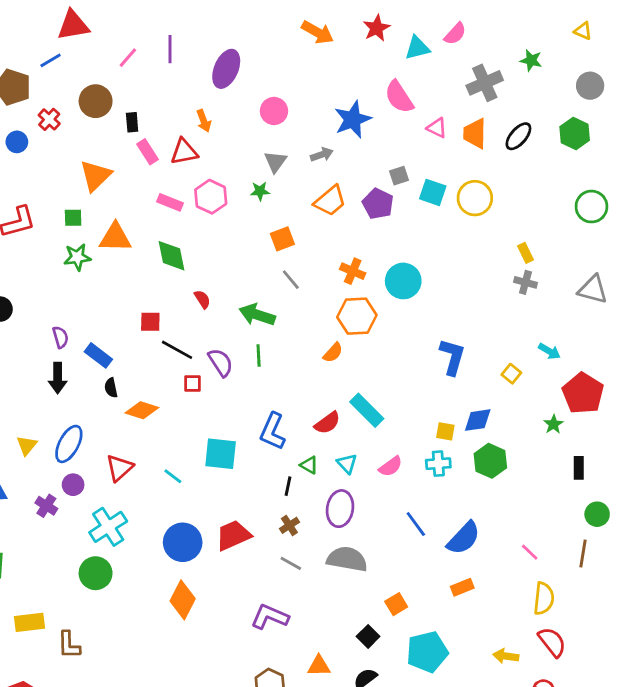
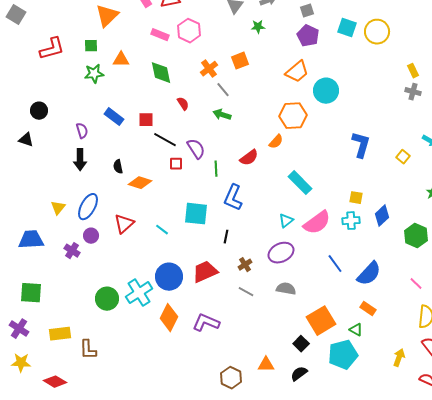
gray square: (399, 176) -> (307, 11), moved
green star: (260, 191) -> (258, 27), moved
orange trapezoid: (330, 201) -> (297, 72), moved
orange triangle: (115, 237) -> (121, 60), size x0.7
orange cross: (353, 271) -> (209, 69), moved, turned 30
gray line: (291, 280) -> (223, 90), moved
green arrow: (257, 315) -> (222, 115), size x0.7
blue rectangle: (98, 355) -> (114, 117), moved
green line: (259, 355) -> (216, 169), moved
blue diamond: (478, 420) -> (382, 216), moved, turned -35
red semicircle: (327, 423) -> (249, 158), moved
green hexagon: (490, 461) -> (416, 236), moved
cyan triangle: (347, 464) -> (286, 221), turned 35
green triangle: (309, 465) -> (356, 330), moved
pink semicircle: (391, 466) -> (317, 223), size x1.6
black line: (288, 486) -> (226, 237), moved
purple ellipse: (340, 509) -> (281, 253), turned 55
cyan cross: (108, 527) -> (139, 293), moved
gray semicircle: (347, 559) -> (286, 289), size x0.7
orange rectangle: (462, 587) -> (368, 309), turned 56
orange square: (396, 604) -> (321, 321), size x1.8
purple L-shape: (270, 617) -> (206, 323), moved
yellow arrow: (506, 656) -> (399, 358), turned 102

